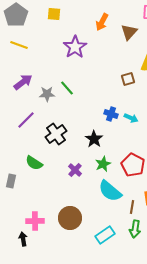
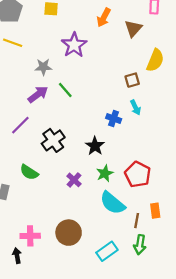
purple arrow: (23, 82) -> (38, 94), moved
gray star: (47, 94) -> (43, 67), moved
cyan arrow: (131, 118) -> (136, 108), moved, turned 40

